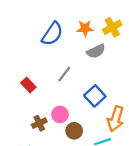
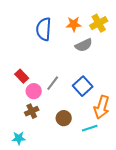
blue semicircle: (52, 34) -> (44, 29), turned 150
gray line: (64, 74) -> (53, 83), moved
pink circle: (60, 114) -> (34, 91), moved

